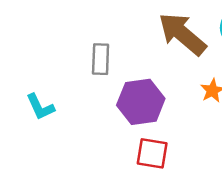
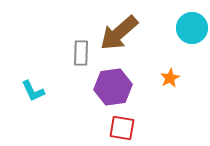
brown arrow: (182, 34) -> (119, 33), moved, turned -81

